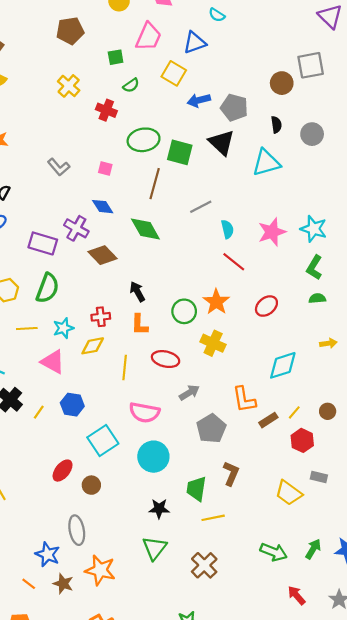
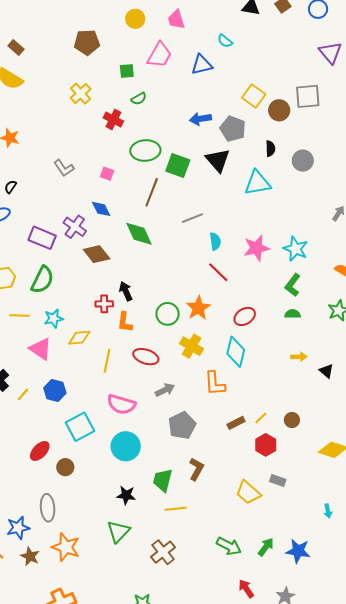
yellow square: (174, 73) -> (254, 96), moved
red cross: (101, 317) -> (104, 304), moved
cyan diamond: (283, 365) -> (236, 352), moved, turned -64
orange L-shape: (244, 399) -> (215, 383), moved
blue star: (48, 554) -> (18, 528), turned 30

